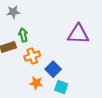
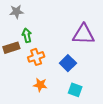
blue square: (53, 69) -> (68, 63), moved
cyan square: (61, 87) -> (75, 90), moved

